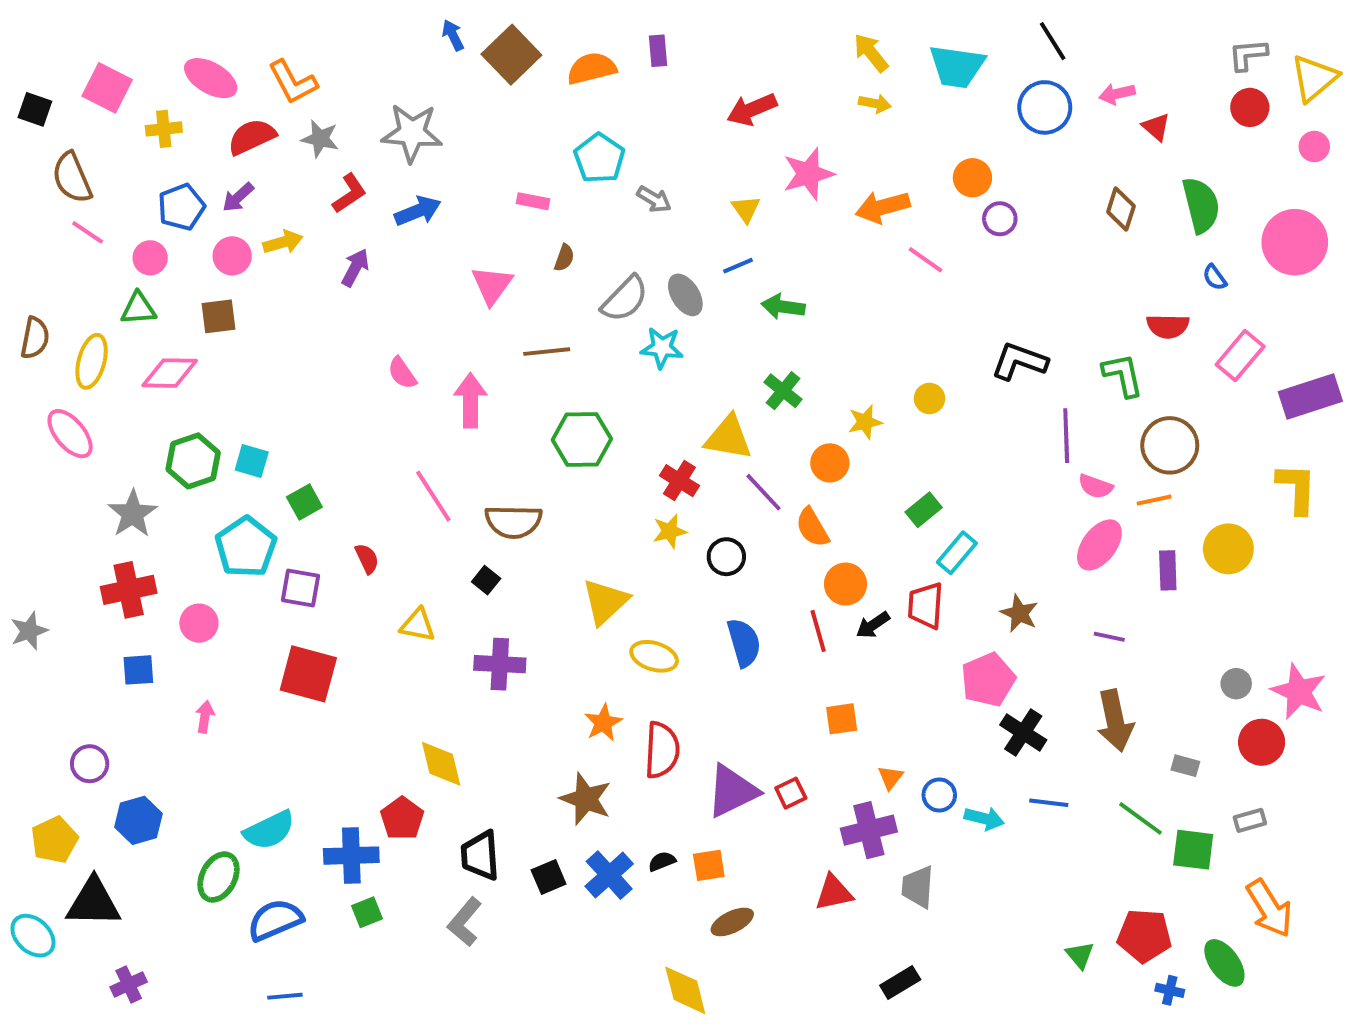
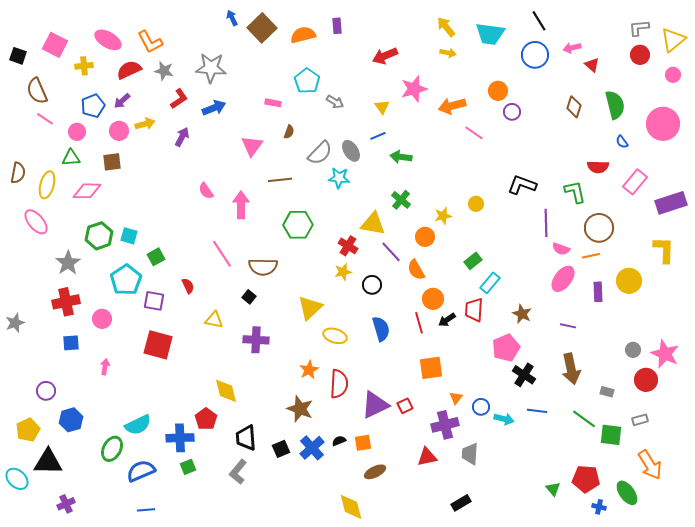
orange square: (842, 719) -> (431, 368), size x1.4

